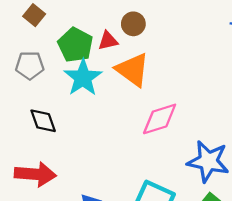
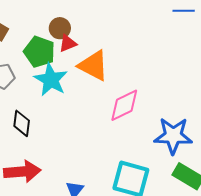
brown circle: (133, 24) -> (60, 28), moved
black diamond: (43, 121) -> (22, 123), turned 36

